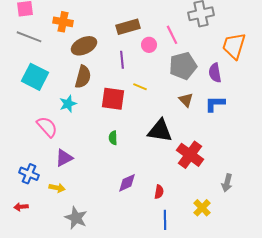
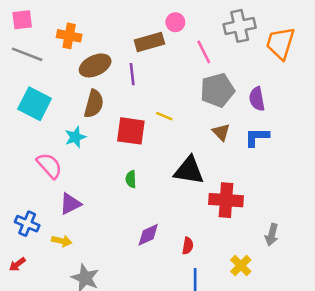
pink circle: (149, 45) -> (175, 22), moved
orange trapezoid: (234, 46) -> (280, 43), moved
purple line: (122, 60) -> (132, 74), moved
red cross: (190, 155) -> (226, 200), turned -32
red arrow: (21, 207) -> (17, 264), turned -32

